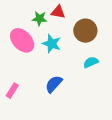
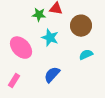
pink ellipse: (22, 40) -> (21, 48), moved

